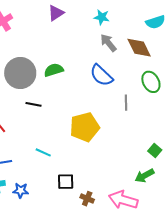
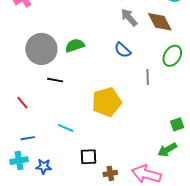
blue semicircle: (101, 75) -> (123, 50), size x0.7
green ellipse: (151, 82) -> (172, 56), turned 60
green square: (155, 151) -> (177, 124), turned 32
brown cross: (87, 199) -> (110, 173), turned -32

